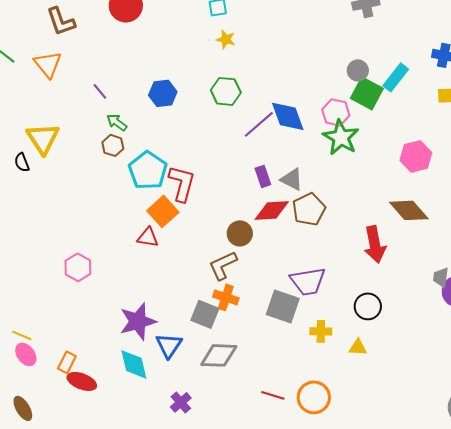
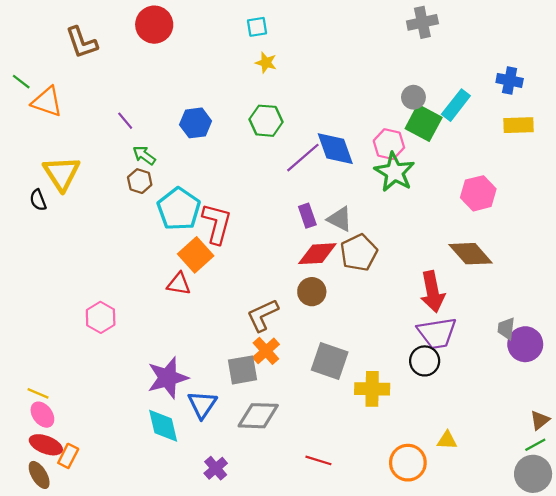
orange triangle: (48, 64) -> (47, 102), moved, turned -32
brown circle: (240, 233) -> (312, 292), moved
purple trapezoid: (308, 281) -> (437, 333), moved
orange cross: (226, 297) -> (266, 351), turned 30
gray square: (205, 314) -> (242, 370), turned -32
yellow cross: (321, 331) -> (372, 389), size x1.4
yellow triangle: (358, 347) -> (447, 440), moved
orange rectangle: (67, 362) -> (68, 456), moved
red ellipse: (82, 381) -> (46, 445), moved
orange circle: (314, 397) -> (408, 463), moved

